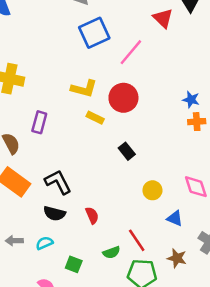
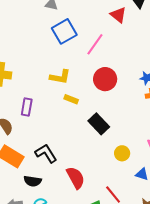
red circle: (123, 98) -> (105, 79), moved
black rectangle: (127, 151) -> (99, 124), size x1.5
black semicircle: (54, 214) -> (33, 181), moved
red semicircle: (92, 215) -> (76, 178), size x1.6

